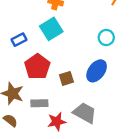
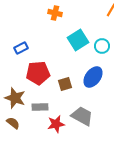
cyan square: (51, 29) -> (78, 40), moved
red pentagon: (37, 67) -> (38, 73), turned 30

